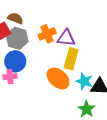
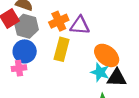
yellow rectangle: (71, 59) -> (62, 49), moved
orange ellipse: (58, 78) -> (107, 55), moved

